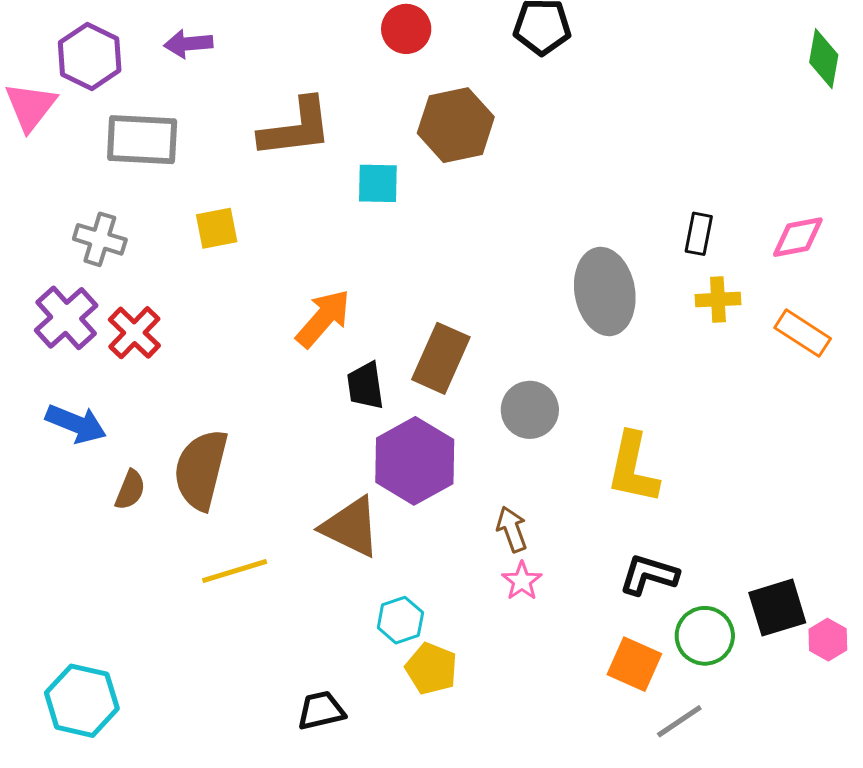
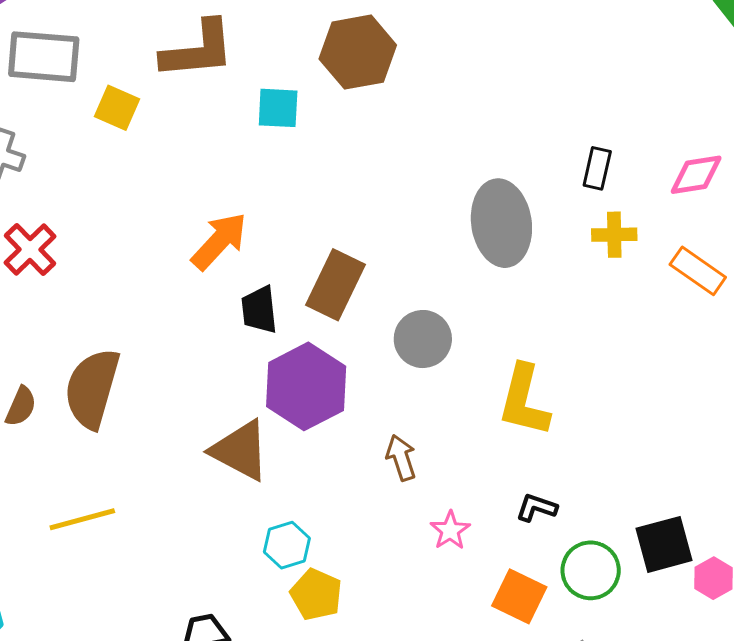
yellow square: (217, 228) -> (117, 108), moved, turned 33
yellow line: (235, 571) -> (82, 519), moved
black L-shape: (649, 575) -> (536, 508), size x0.7
pink star: (522, 581) -> (450, 530), moved

